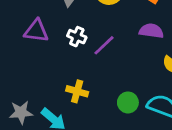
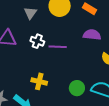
purple line: (104, 45) -> (58, 47), turned 48

